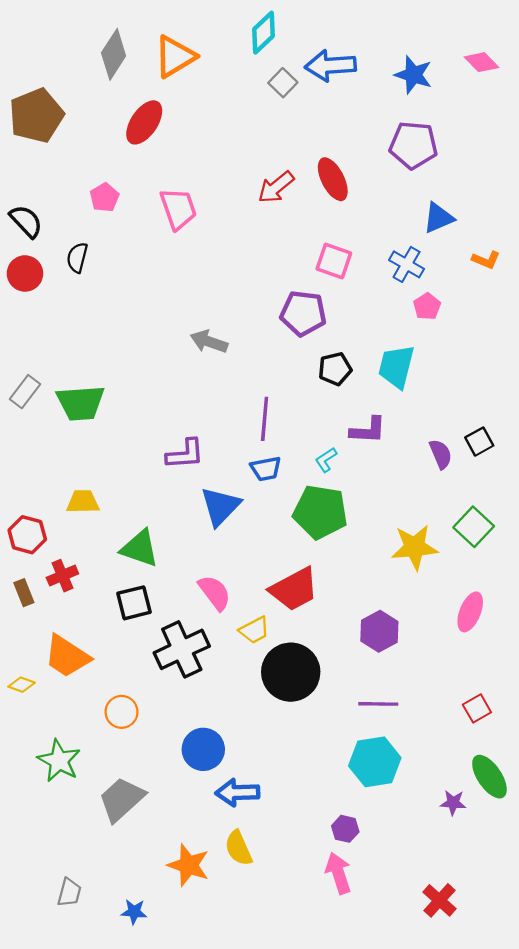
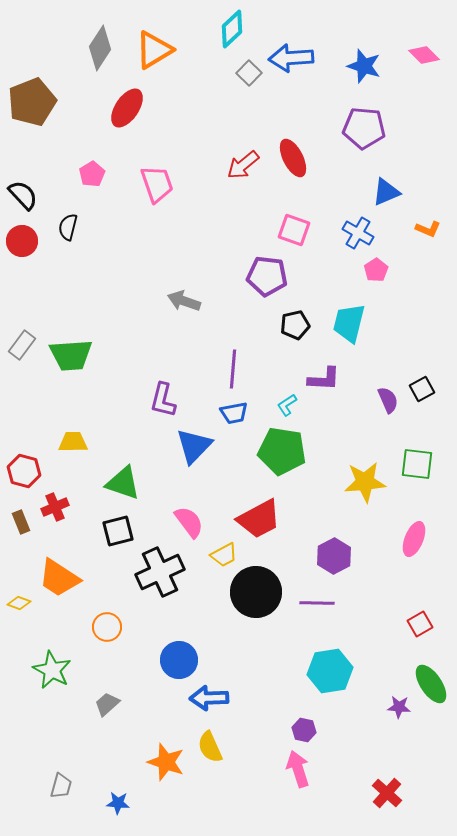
purple L-shape: (185, 454) -> (163, 400), turned 108
green square: (474, 527) -> (417, 464), turned -36
purple line: (378, 704) -> (317, 603), moved
gray trapezoid: (122, 799) -> (107, 704), size x0.6

